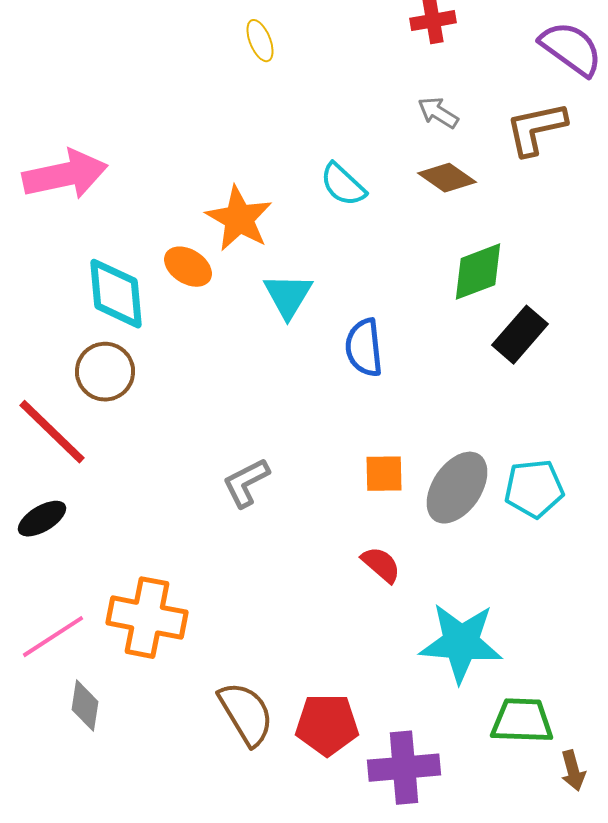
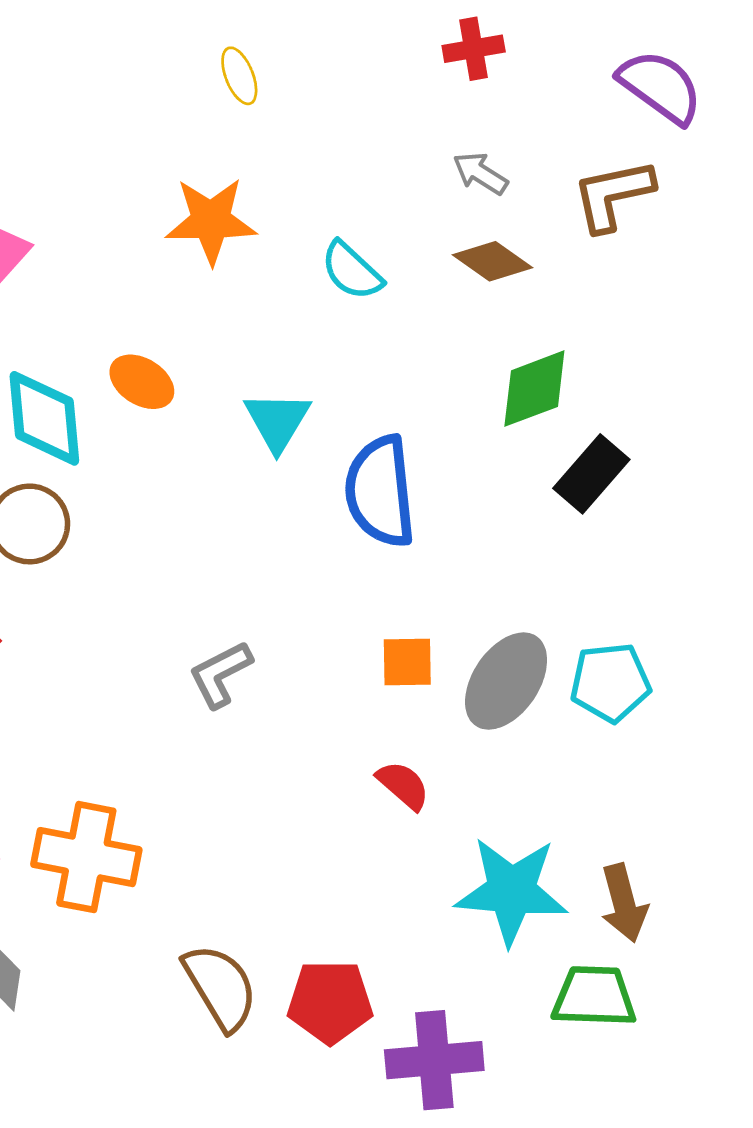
orange star: (239, 219) -> (211, 221), moved, turned -30
blue semicircle: (364, 348) -> (380, 491), size x1.4
brown arrow: (573, 771) -> (624, 903), moved, size x1.4

